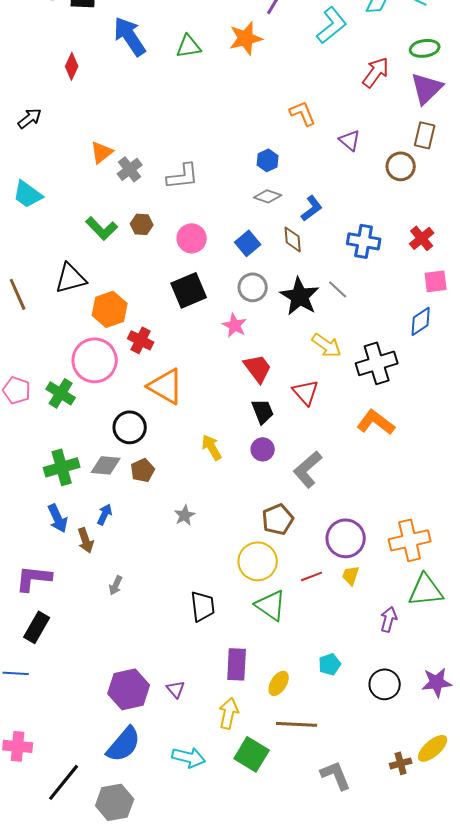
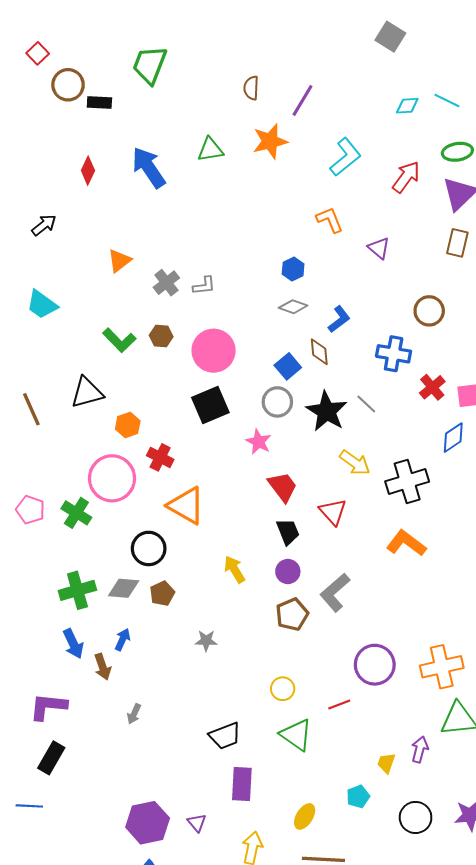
cyan L-shape: (332, 25) -> (345, 157), moved
blue arrow: (130, 36) -> (149, 167), moved
brown circle: (401, 166) -> (429, 311), moved
gray cross: (130, 169) -> (166, 283), moved
gray L-shape: (183, 176) -> (204, 286), size x0.7
pink circle: (192, 238) -> (214, 351), size x1.4
red cross: (422, 238) -> (432, 387), moved
blue square: (248, 243) -> (288, 366), moved
orange hexagon: (110, 309) -> (128, 425), size x0.7
gray star: (185, 515) -> (206, 641), turned 30
brown pentagon: (278, 519) -> (292, 614), moved
yellow circle: (258, 561) -> (283, 689), size x0.6
yellow trapezoid: (351, 575) -> (386, 763), moved
black trapezoid: (203, 606) -> (225, 736), turned 76
purple rectangle: (237, 664) -> (242, 784), moved

